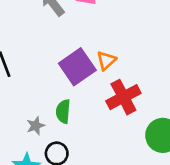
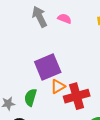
orange triangle: (106, 60) -> (58, 86), moved

